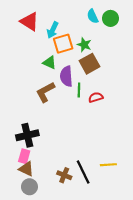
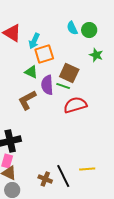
green star: (84, 45) -> (96, 55), moved
brown square: (89, 64) -> (69, 73), turned -36
green line: (79, 90) -> (63, 86), moved, turned -72
red semicircle: (96, 97) -> (75, 105), size x1.6

